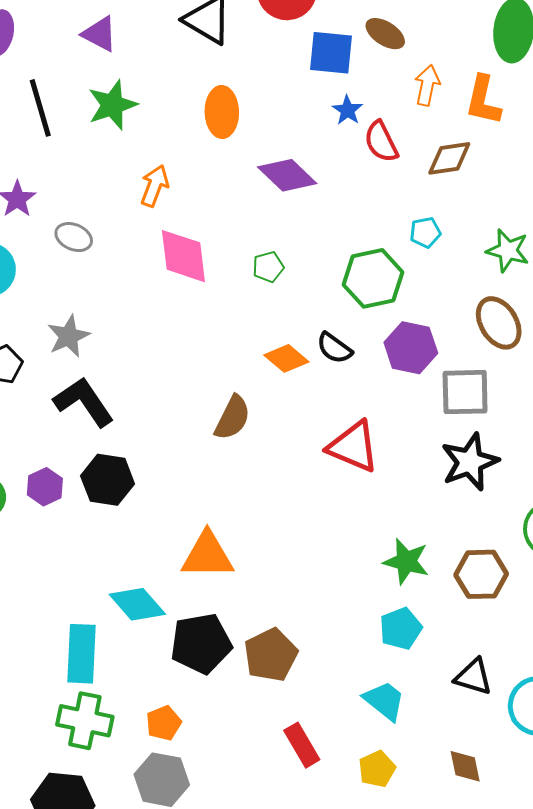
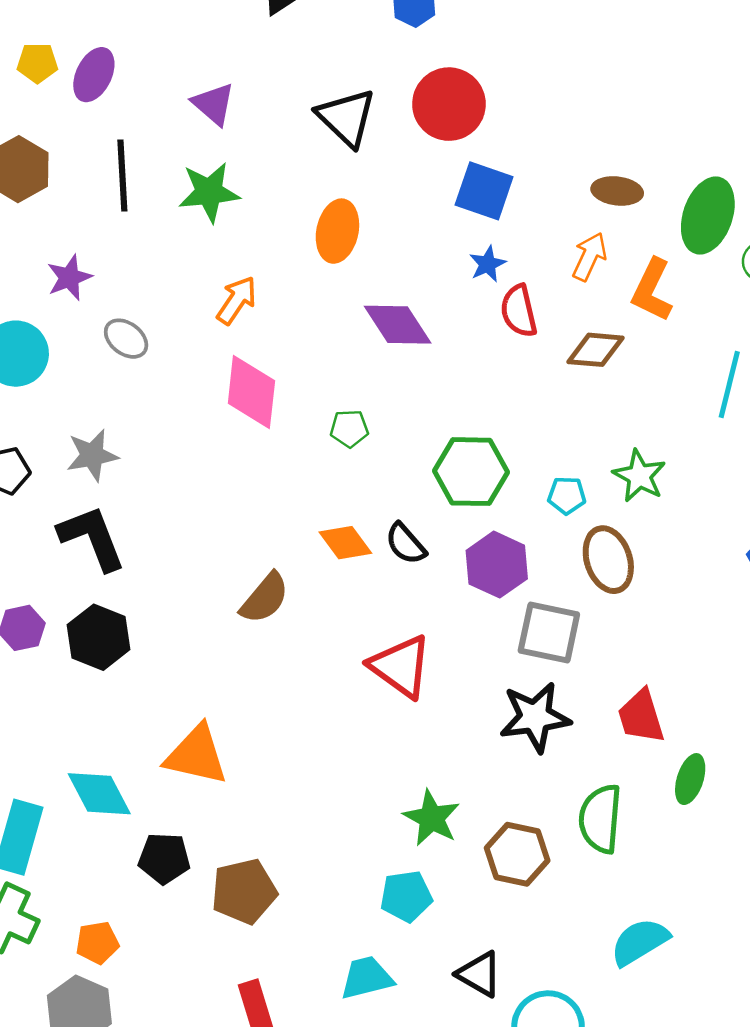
brown ellipse: (385, 34) -> (617, 191), moved, turned -39
cyan pentagon: (425, 232) -> (567, 495), moved
black pentagon: (201, 643) -> (164, 858), size x0.7
cyan trapezoid: (384, 701) -> (367, 978), turned -66

